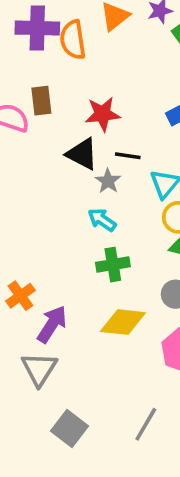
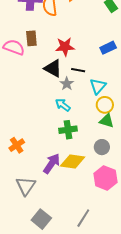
purple arrow: (52, 324) -> (52, 164), moved

